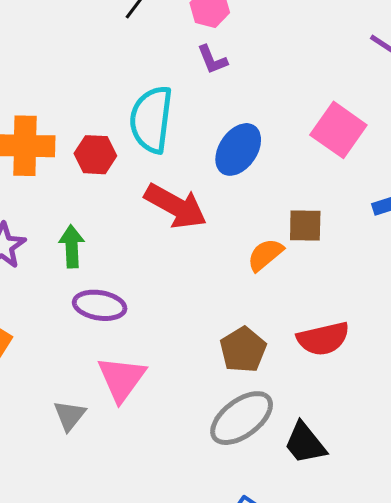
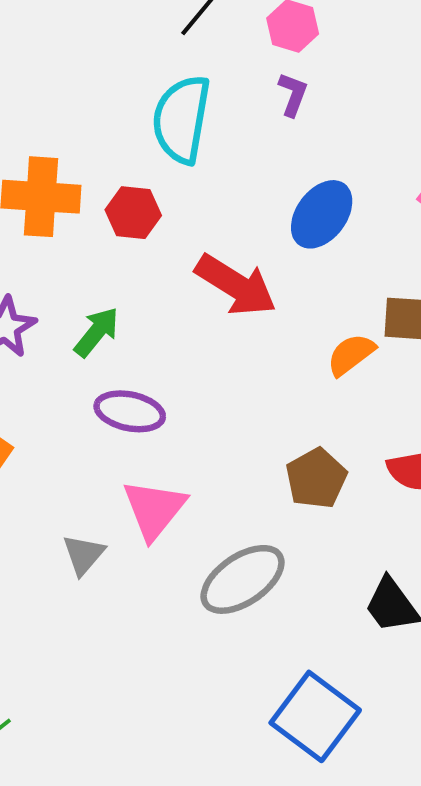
purple L-shape: (212, 60) -> (293, 94), turned -140
cyan semicircle: (151, 119) -> (181, 119), moved
green arrow: (72, 246) -> (97, 332), turned 39
gray ellipse: (242, 418) -> (243, 579), moved

